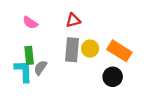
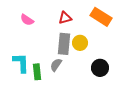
orange rectangle: (119, 51) -> (101, 17), moved
green rectangle: (29, 55) -> (37, 72), moved
gray semicircle: (40, 68) -> (56, 65), moved

